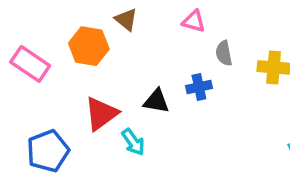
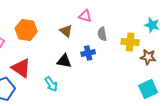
brown triangle: (126, 19) -> (66, 31), moved
red triangle: (101, 114) -> (21, 68), moved, turned -50

